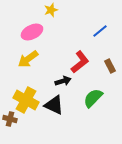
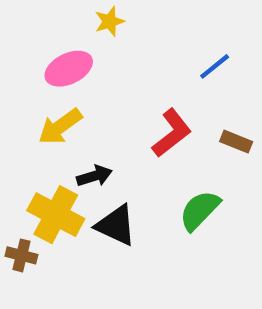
brown rectangle: (110, 66) -> (236, 142), turned -40
black arrow: (63, 81) -> (94, 176), moved

